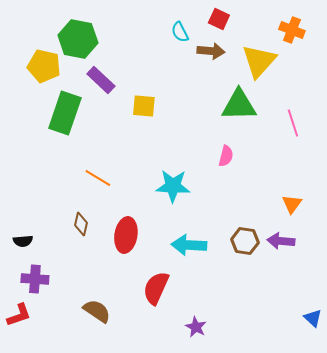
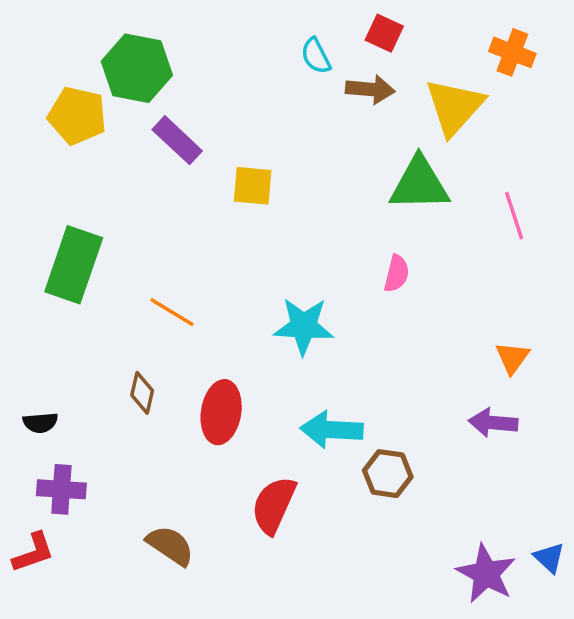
green rectangle: (65, 113) -> (74, 265), moved
brown hexagon: (245, 241) -> (388, 474), moved
purple star: (196, 327) -> (486, 574), moved, size x1.6

